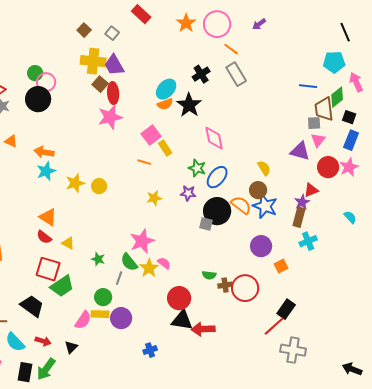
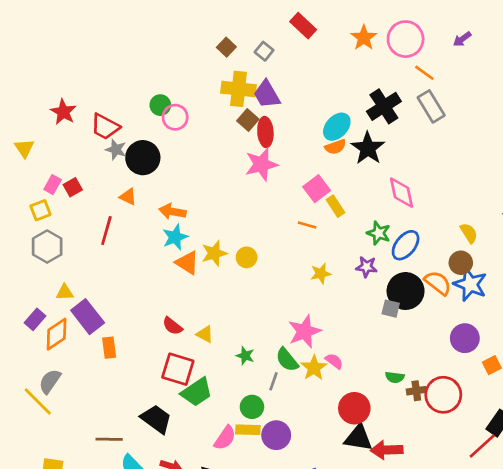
black cross: (201, 74) -> (384, 106), size x1.4
black circle: (38, 99) -> (143, 158), moved
orange triangle: (48, 217) -> (187, 263), moved

